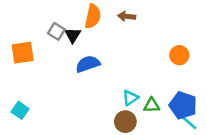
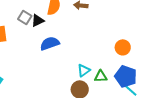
black triangle: (73, 35) -> (38, 20), turned 32
orange circle: (179, 55) -> (123, 47), moved

